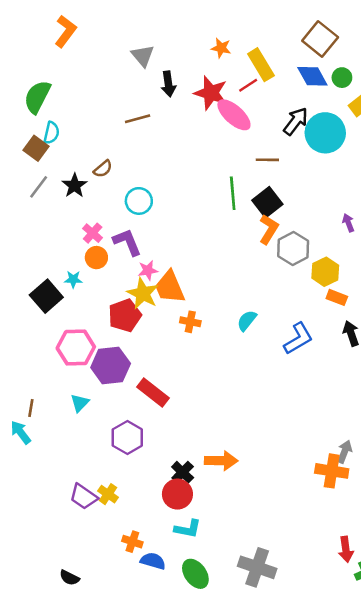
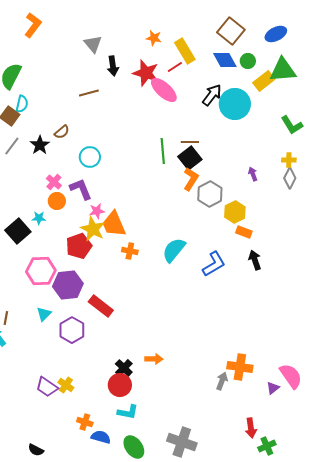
brown line: (267, 160) -> (190, 142), moved
cyan semicircle: (247, 321) -> (174, 250), size x1.5
purple hexagon: (127, 438) -> (72, 330), moved
gray arrow: (345, 452) -> (222, 381), moved
orange arrow: (221, 461) -> (154, 359), size x0.7

